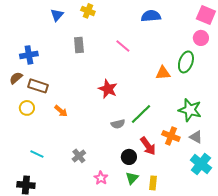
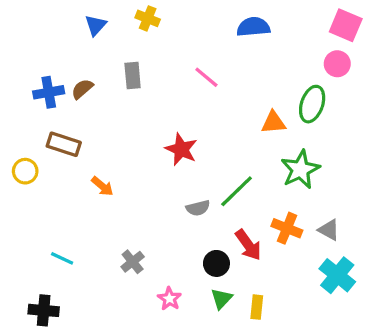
brown semicircle: (16, 78) -> (82, 89), moved
yellow circle: (27, 108) -> (25, 171), moved
green star: (190, 110) -> (300, 169), moved, turned 30

